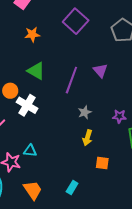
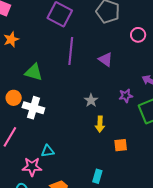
orange star: (32, 34) -> (11, 39), moved
purple triangle: (100, 71) -> (106, 59), moved
purple line: (71, 80) -> (71, 51), moved

